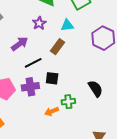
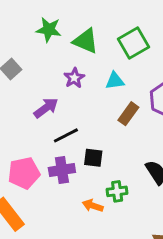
brown rectangle: (57, 47) -> (128, 114), moved
orange arrow: (52, 111) -> (93, 206), turned 40

